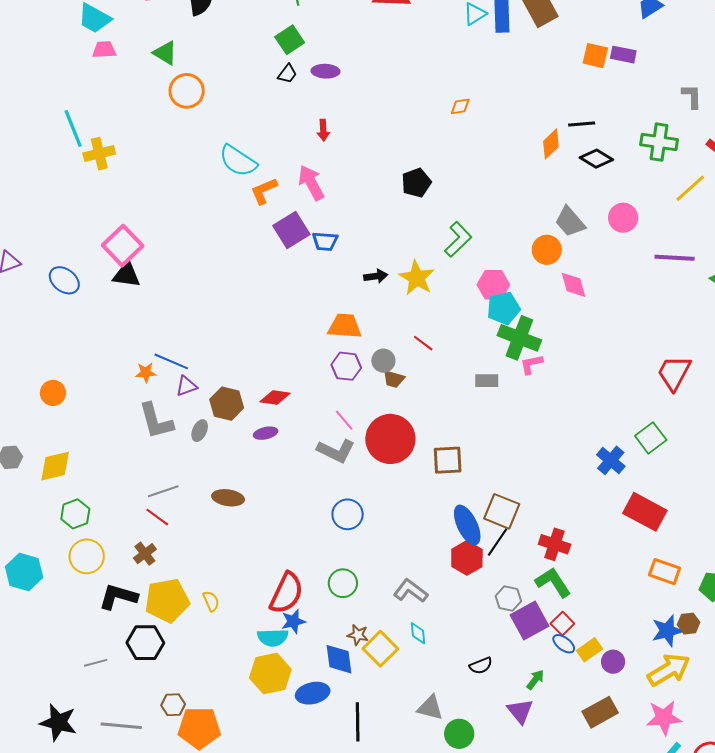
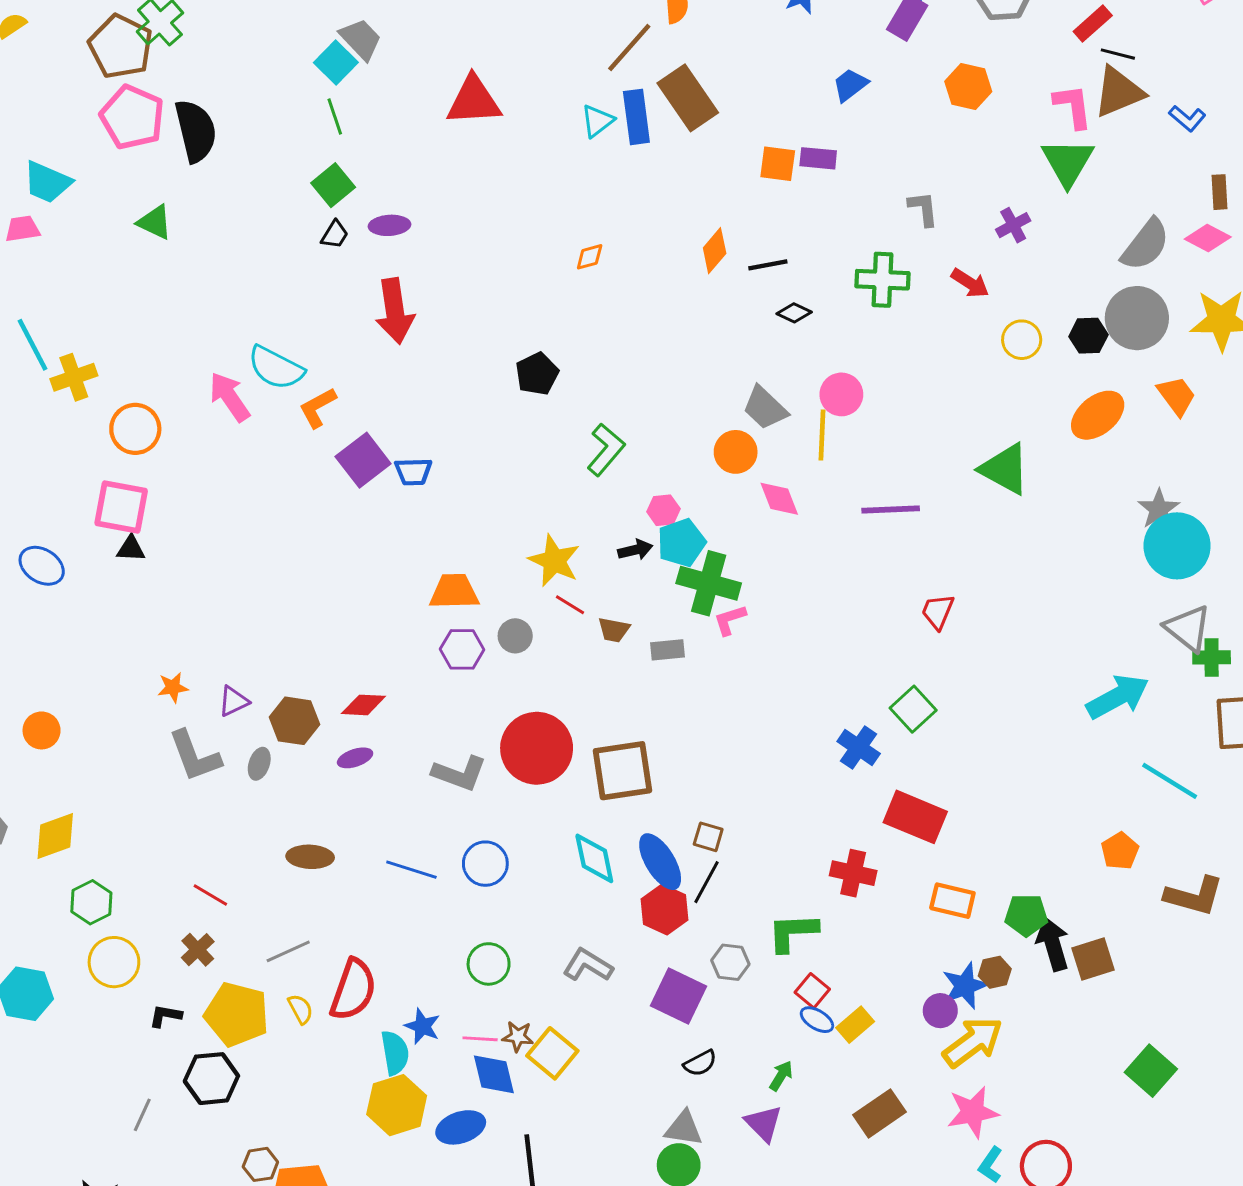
pink trapezoid: (104, 50) -> (22, 229), moved
orange circle: (187, 91) -> (135, 429), moved
red arrow: (323, 130) -> (395, 311), size x2.0
orange diamond: (551, 144) -> (715, 251), moved
black diamond: (596, 159) -> (794, 313), size x0.7
pink arrow: (311, 183) -> (229, 397), moved
yellow line: (690, 188) -> (822, 435), moved, turned -40
pink square: (123, 246) -> (121, 507), turned -30
purple line: (675, 258) -> (891, 509), moved
black triangle: (127, 275) -> (131, 549), size x0.7
black arrow: (376, 276) -> (635, 550), moved
yellow star: (417, 278) -> (554, 561), moved
pink hexagon: (493, 285) -> (663, 510), size x0.7
blue line: (171, 361) -> (411, 870), moved
red trapezoid: (674, 373) -> (938, 612), size x0.7
brown trapezoid: (394, 379) -> (614, 630), moved
pink line: (344, 420) -> (480, 1039), moved, turned -40
brown square: (448, 460) -> (622, 771), size x1.4
gray line: (163, 491) -> (288, 951), moved
brown square: (502, 511) -> (708, 837), size x0.6
red cross: (555, 544) -> (853, 873), moved
green L-shape: (553, 582) -> (793, 932), turned -54
red semicircle: (286, 593) -> (353, 990), moved
black L-shape: (118, 597) -> (165, 1016), size x0.6
yellow pentagon: (167, 600) -> (237, 1014), turned 30
purple square: (530, 620) -> (679, 996), moved, turned -30
blue star: (293, 621) -> (422, 1026), turned -30
cyan diamond: (418, 633) -> (594, 858), moved, size x1.6
cyan semicircle: (273, 638) -> (395, 1053), turned -92
purple circle: (613, 662) -> (940, 1011), moved
gray line: (96, 663) -> (142, 1115), turned -45
gray triangle: (430, 708) -> (684, 1128), moved

